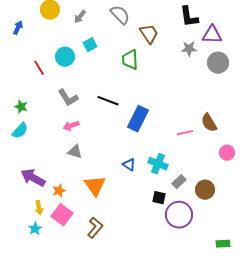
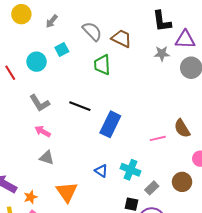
gray semicircle: (120, 15) -> (92, 31), moved
brown trapezoid: (149, 34) -> (121, 38), turned -30
pink arrow: (71, 126) -> (43, 131), turned 49
brown circle: (205, 190) -> (182, 182), moved

